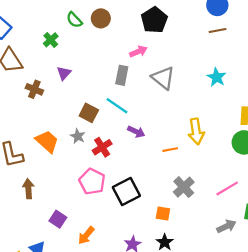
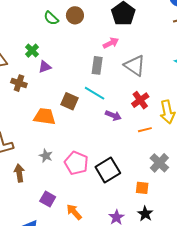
green cross: (51, 40) -> (32, 51), moved
purple triangle: (64, 73) -> (45, 67), turned 32
gray star: (78, 136) -> (46, 156), moved
orange trapezoid: (47, 141) -> (45, 116), moved, turned -30
red cross: (102, 147) -> (140, 100), moved
orange arrow: (86, 235) -> (74, 212), turned 102

